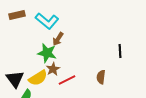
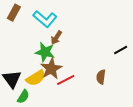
brown rectangle: (17, 15) -> (14, 13), turned -49
black line: (120, 51) -> (121, 50), turned 64
brown star: (53, 69) -> (51, 69), size x1.5

